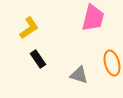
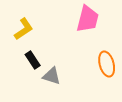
gray triangle: (79, 75) -> (52, 76), moved

